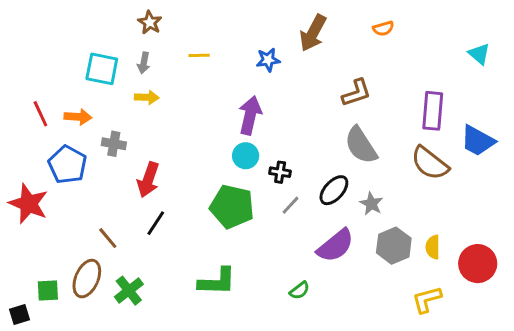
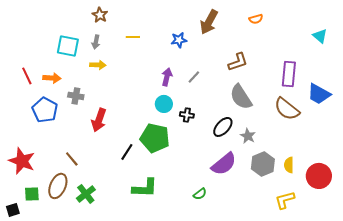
purple arrow: (250, 115) -> (167, 77), size x0.7
red star: (28, 204) -> (22, 161), moved
gray line: (290, 205) -> (194, 77), moved
black line: (156, 223) -> (127, 152), moved

